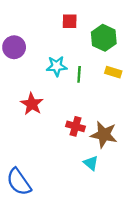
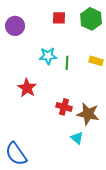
green hexagon: (104, 38) -> (91, 19), moved
purple circle: (14, 47) -> (15, 26), moved

